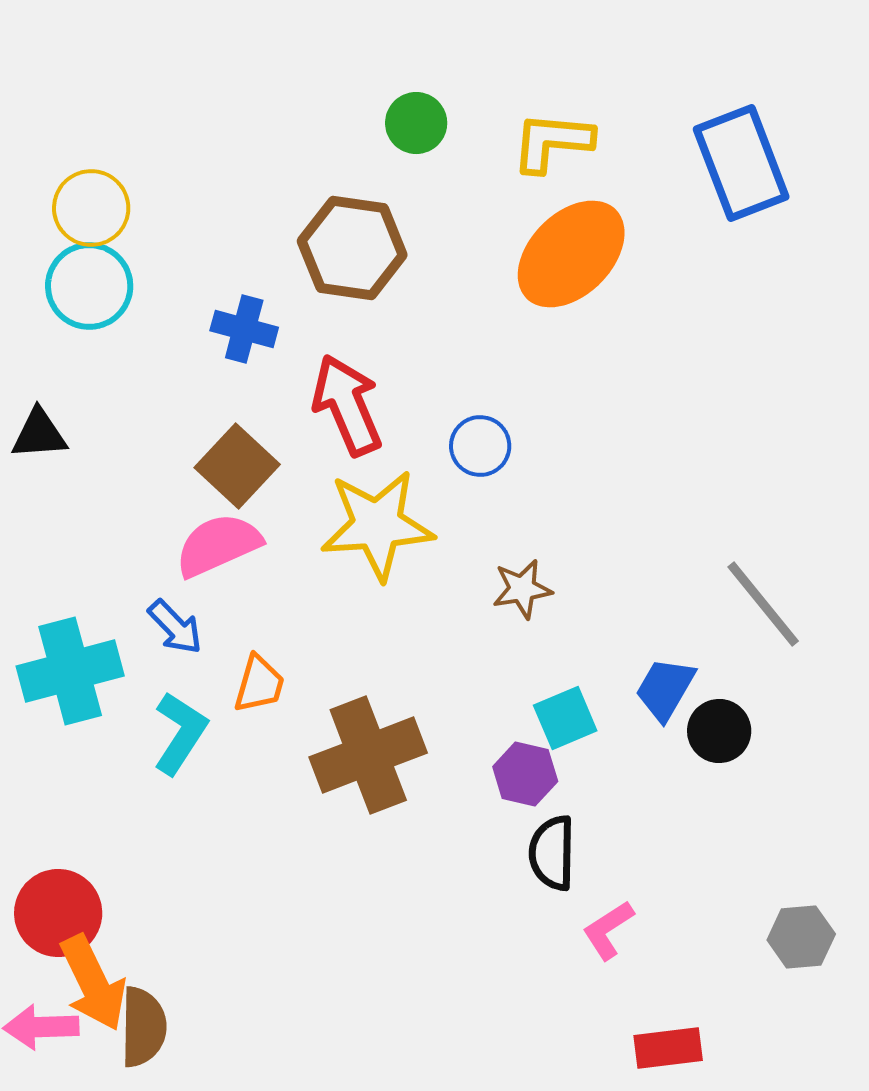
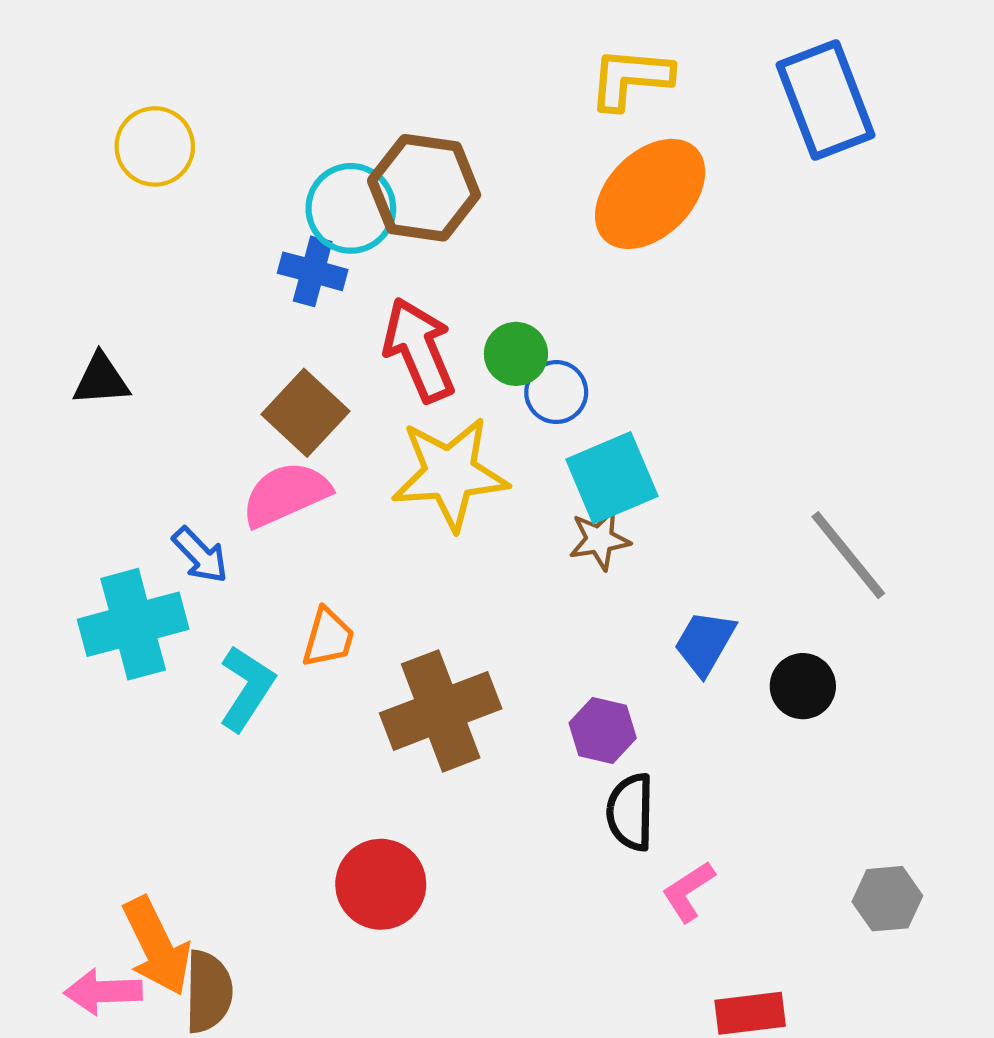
green circle: (416, 123) -> (516, 354), moved
cyan circle: (89, 286) -> (351, 208), moved
blue arrow: (175, 627) -> (200, 555), moved
blue trapezoid: (665, 689) -> (705, 643), moved
cyan square: (565, 718) -> (612, 478), moved, size x1.4
red circle: (58, 913) -> (381, 884), moved

